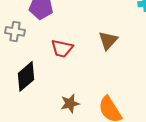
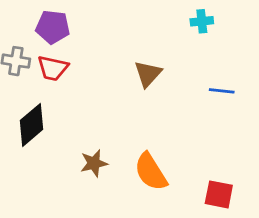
red trapezoid: (62, 48) -> (53, 68), moved

